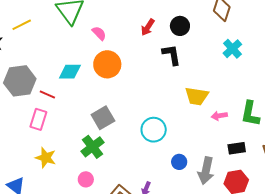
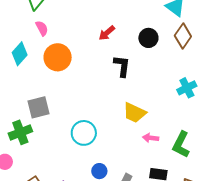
black circle: (180, 26) -> (148, 38), moved
pink semicircle: (99, 33) -> (42, 28), moved
cyan cross: (232, 49) -> (187, 88), moved
cyan diamond: (70, 72) -> (20, 54), turned -65

